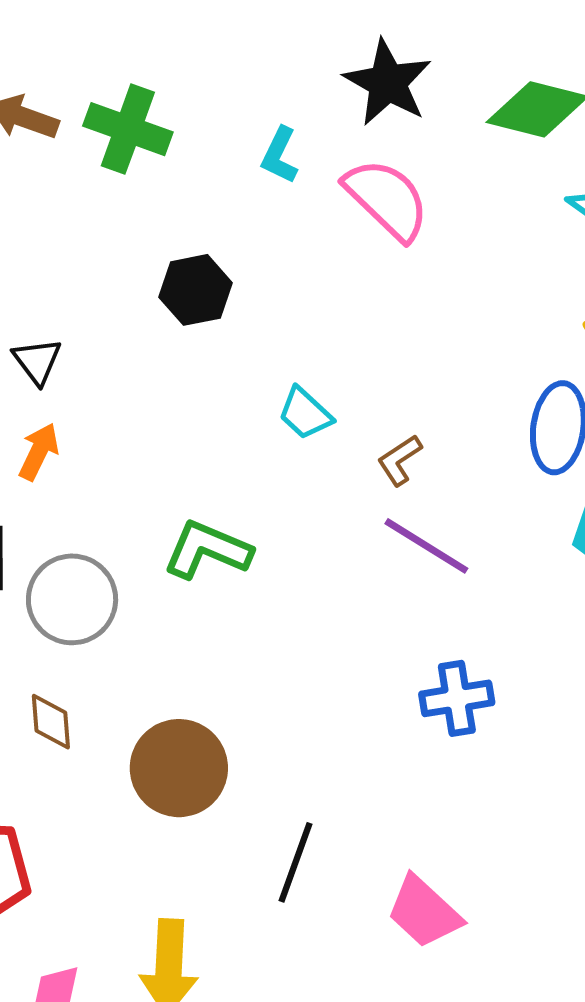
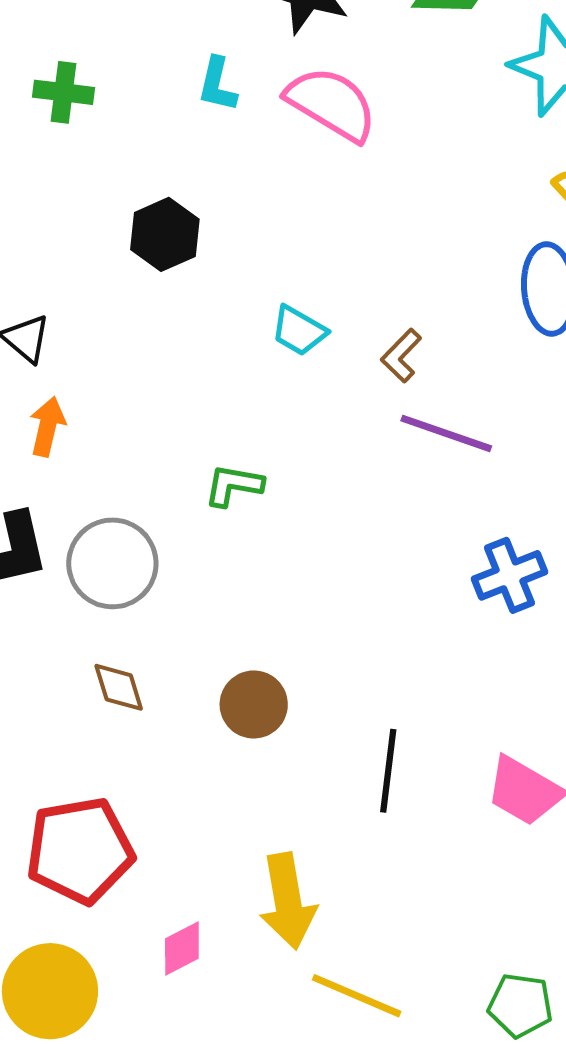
green cross: (128, 129) -> (64, 92), size x0.7
green L-shape: (207, 550) -> (234, 485), size x0.7
brown circle: (179, 768) -> (254, 704), size x0.7

